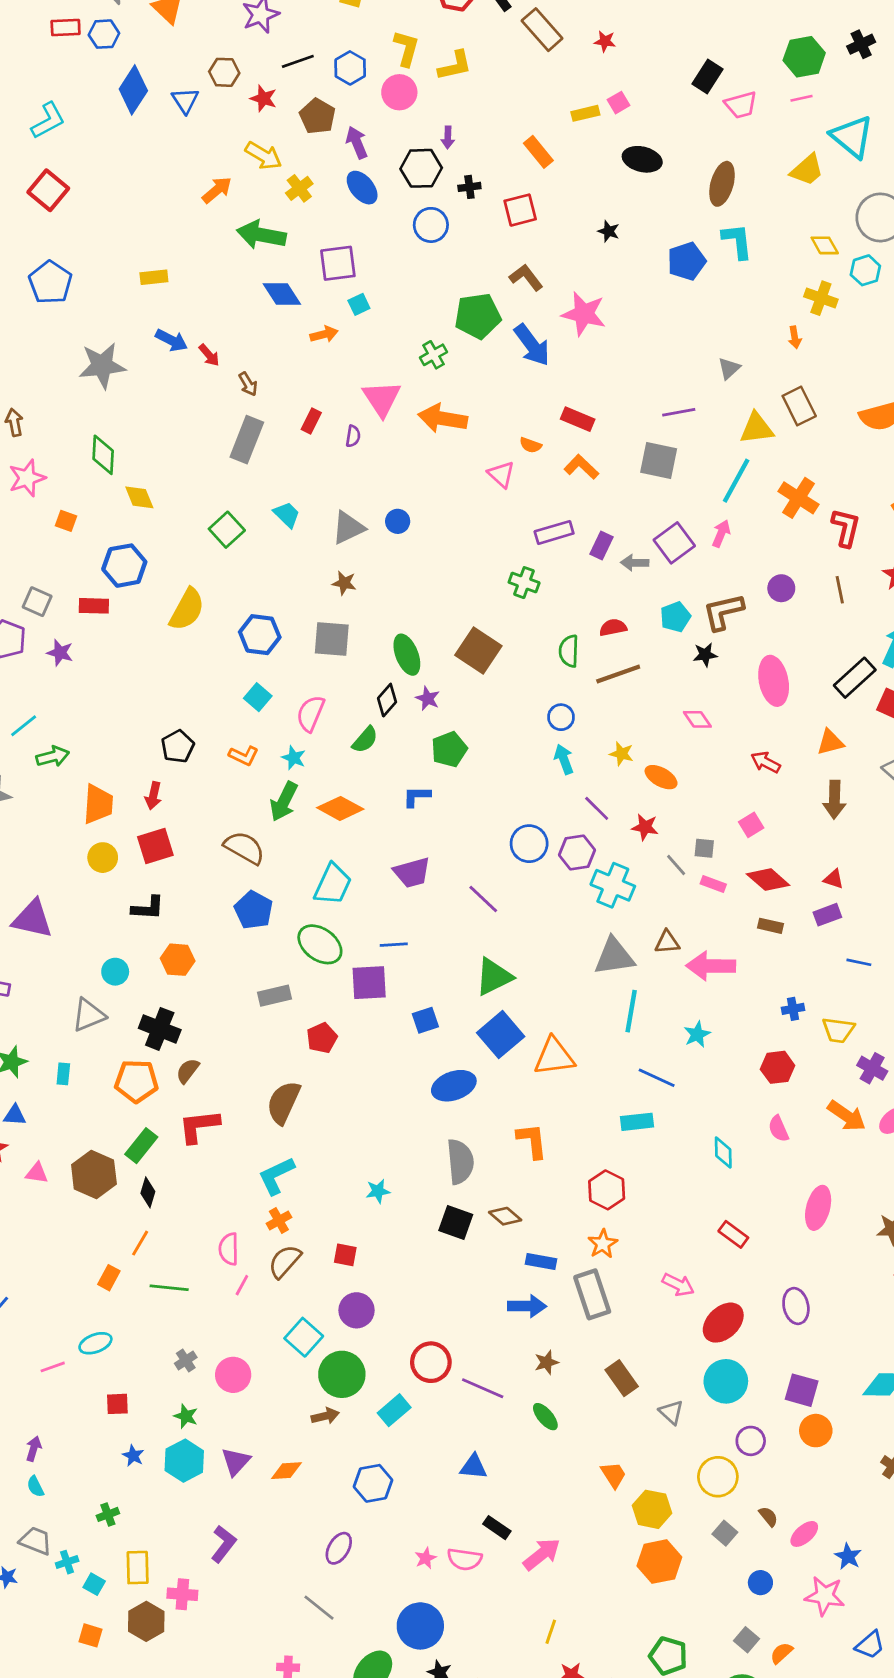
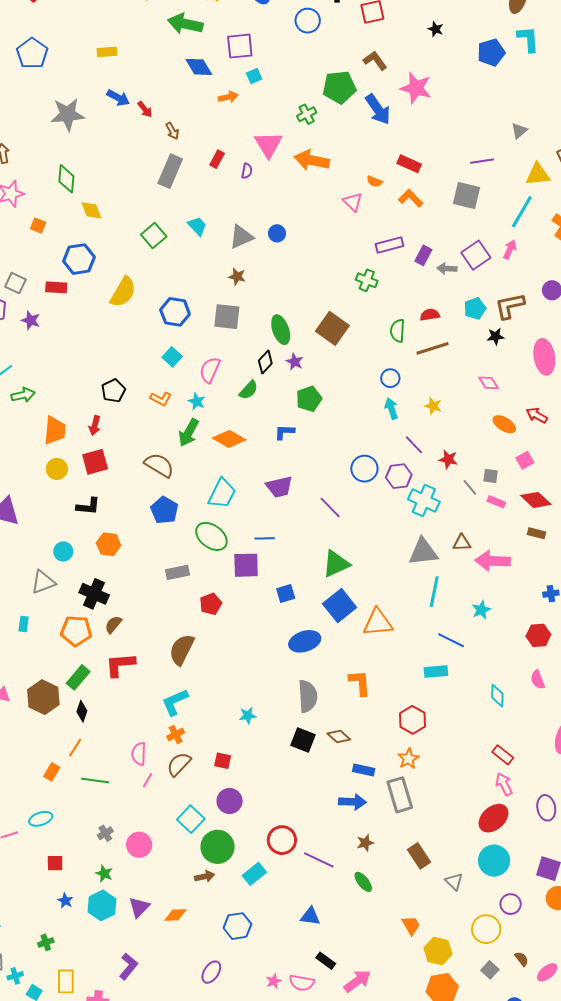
orange ellipse: (661, 777) -> (504, 424), moved
pink arrow: (678, 1285) -> (504, 784), moved, turned -145

